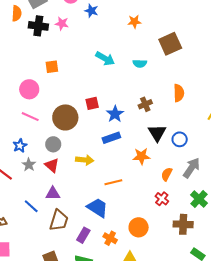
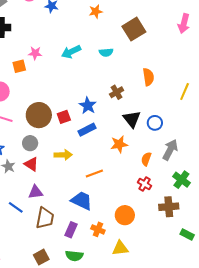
pink star: (62, 24) -> (35, 53), moved
cyan arrow: (105, 59) -> (71, 52), turned 132
red square: (92, 103) -> (64, 117), moved

